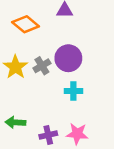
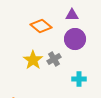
purple circle: (68, 58) -> (75, 39), moved

